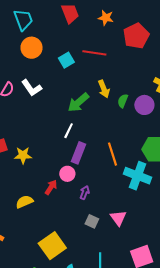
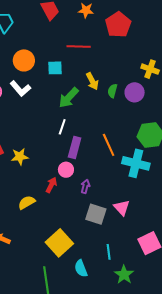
orange circle: (32, 48) -> (24, 60), moved
cyan square: (66, 60) -> (55, 68), moved, turned 35
gray square: (92, 221) -> (96, 214), size x1.5

